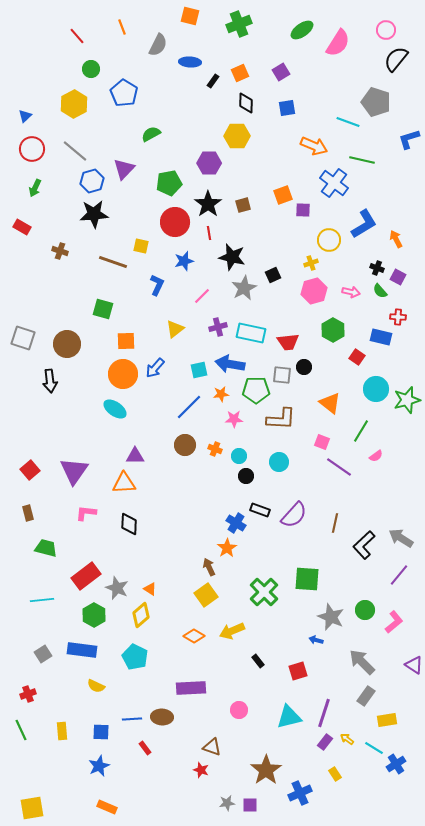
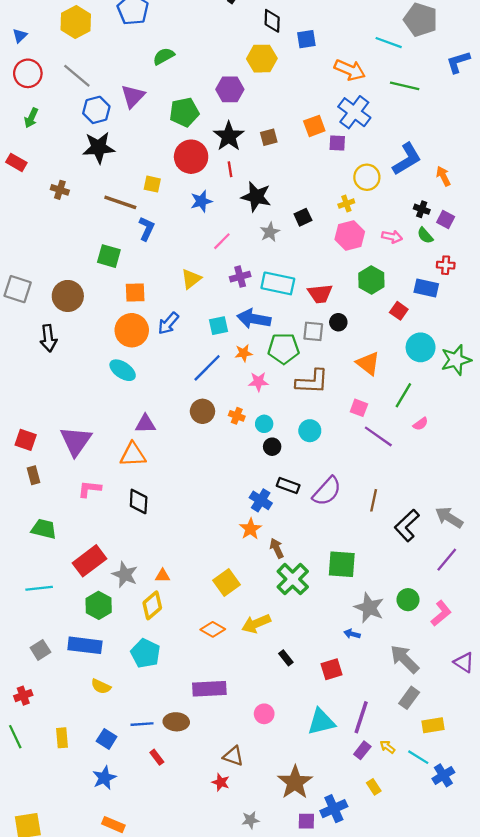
blue square: (287, 108) -> (306, 39), moved
blue cross: (334, 183) -> (354, 112), moved
blue L-shape: (157, 285) -> (147, 229), moved
gray star: (244, 288) -> (270, 232), size x0.7
red square: (30, 470) -> (26, 440), turned -30
brown rectangle: (28, 513) -> (34, 475), moved
brown arrow: (209, 567) -> (277, 548), moved
orange triangle: (150, 589) -> (163, 576), turned -32
blue square: (101, 732) -> (107, 739), turned 30
purple square: (250, 805) -> (306, 821), moved

